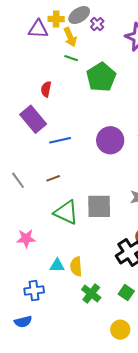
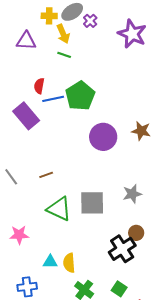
purple triangle: (38, 29) -> (26, 41), moved
green pentagon: (101, 77) -> (80, 96), moved
blue line: (60, 140) -> (53, 99), moved

